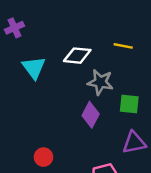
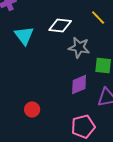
yellow line: (123, 46) -> (98, 17), turned 35
purple diamond: (91, 115) -> (79, 84), moved, turned 40

